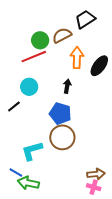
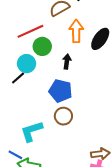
green circle: (40, 40) -> (42, 46), moved
black line: (14, 106) -> (18, 78), moved
brown circle: (62, 137) -> (63, 116), size x0.7

